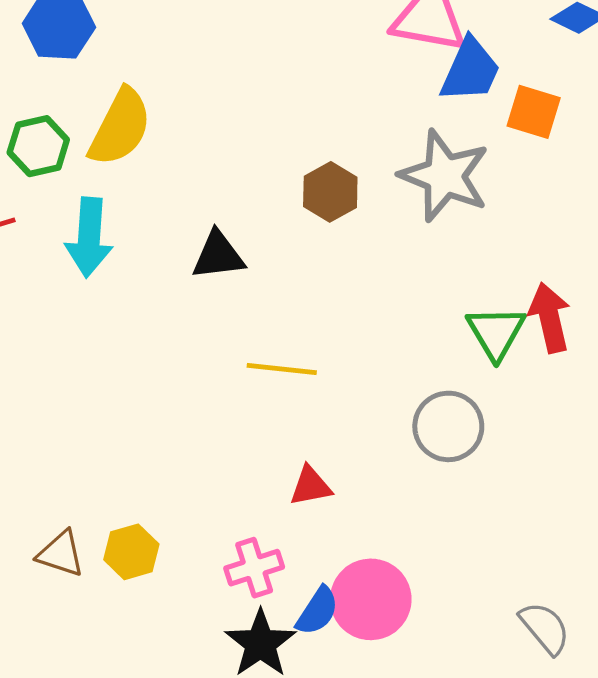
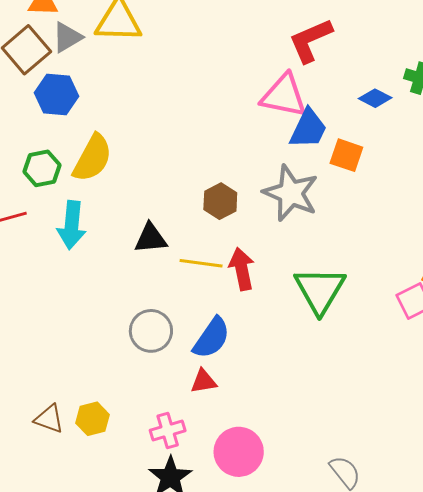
red arrow: (550, 318) -> (242, 269), moved
green triangle: (496, 333) -> (320, 290), size x1.4
yellow line: (282, 369) -> (201, 263), moved
gray circle: (448, 426) -> (151, 331), moved
blue semicircle: (317, 611) -> (212, 338), moved, size x1.4

